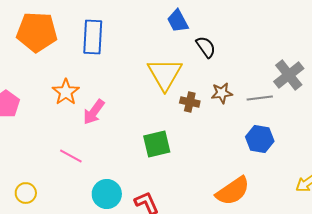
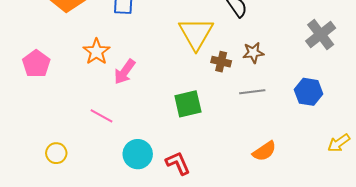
gray line: (260, 98) -> (252, 92), moved
blue hexagon: (260, 139) -> (309, 92), moved
orange semicircle: (233, 191) -> (264, 151), size x0.7

